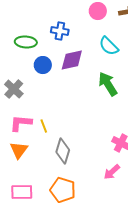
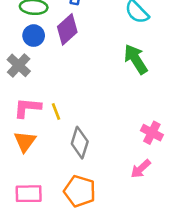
purple diamond: (72, 60) -> (67, 29), moved, turned -30
blue circle: (43, 65) -> (34, 36), moved

